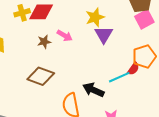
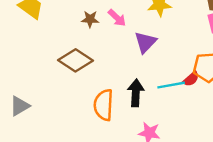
purple triangle: (104, 35) -> (145, 42), moved
black arrow: (93, 90) -> (136, 93), turned 55

